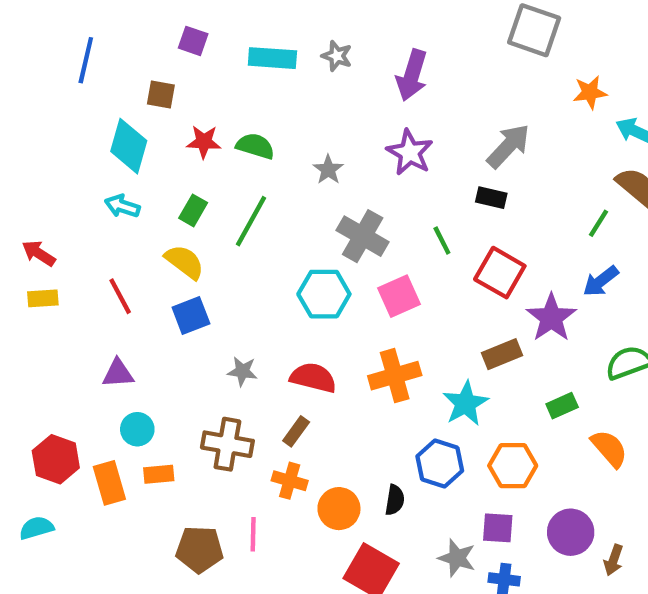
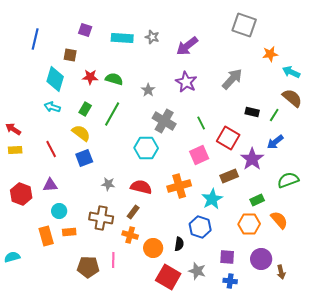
purple arrow: (412, 75) -> (187, 46), turned 35
black rectangle: (491, 198) -> (252, 112), moved
pink square: (399, 296) -> (199, 155), moved
red hexagon: (56, 459) -> (21, 194), moved
orange hexagon: (513, 466) -> (249, 224), moved
gray star: (457, 558) -> (197, 271), moved
brown arrow: (614, 560) -> (281, 272), turned -32

